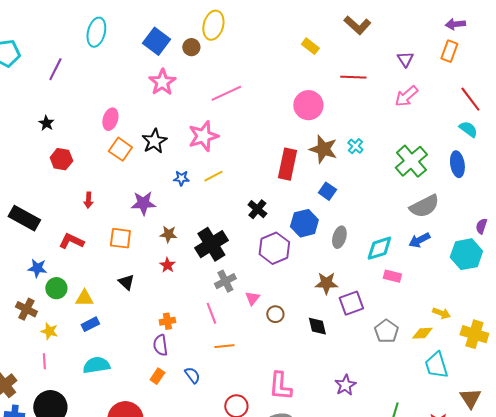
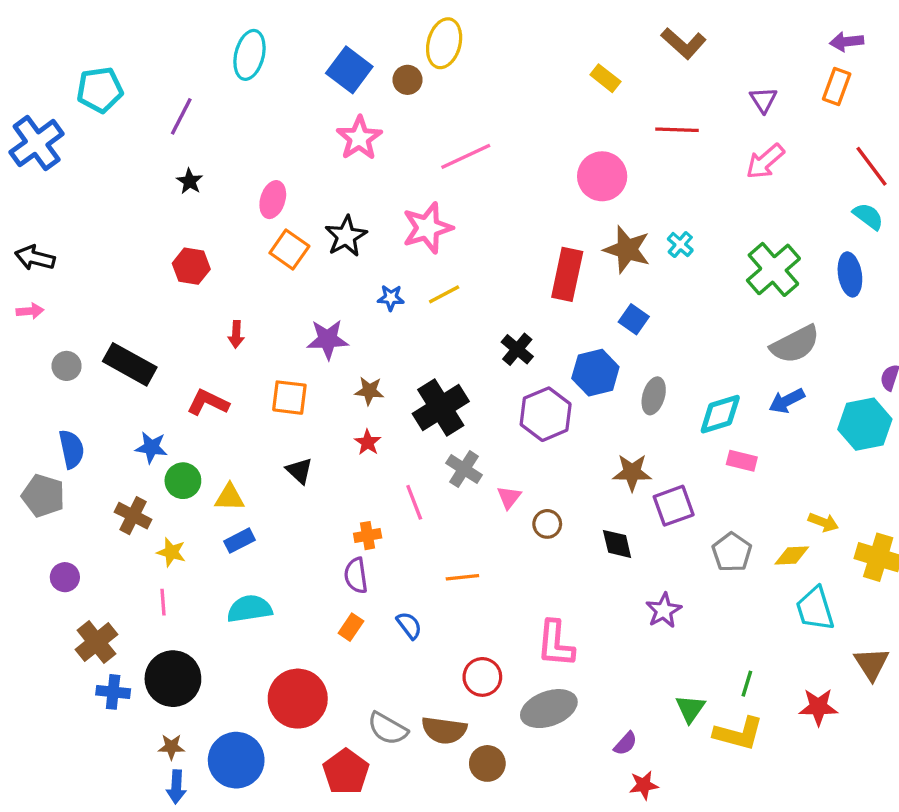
black star: (46, 123) -> (190, 181), moved
gray cross: (225, 281) -> (464, 469), turned -30
pink line: (211, 313) -> (414, 502), moved
purple star: (345, 385) -> (664, 610), moved

